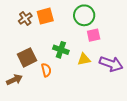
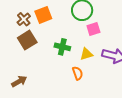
brown square: (27, 57) -> (27, 40), moved
orange semicircle: (46, 70) -> (78, 73), moved

